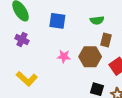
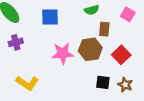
purple cross: (22, 40) -> (16, 42), turned -32
pink star: (64, 56) -> (63, 53), size x1.5

